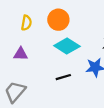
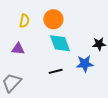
cyan diamond: (67, 46) -> (60, 43), turned 35

